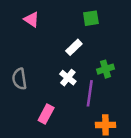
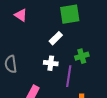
green square: (91, 18) -> (70, 14), size x1.5
white cross: (68, 78) -> (51, 63), turned -32

